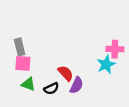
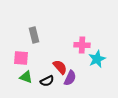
gray rectangle: (20, 47) -> (34, 35), moved
pink cross: (115, 49) -> (82, 45), moved

